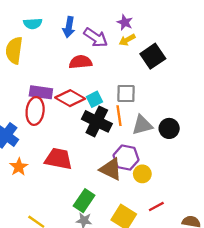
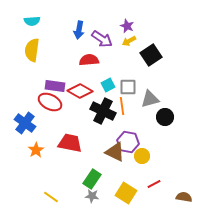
cyan semicircle: (33, 24) -> (32, 21), moved
cyan square: (95, 99) -> (108, 85), moved
red ellipse: (35, 111) -> (50, 102), turned -70
gray triangle: (142, 125) -> (150, 99), moved

